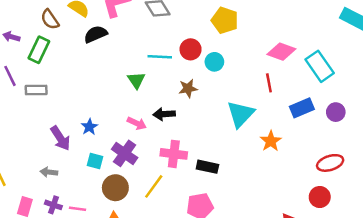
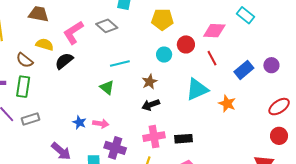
red circle: (191, 49) -> (186, 44), moved
cyan rectangle: (320, 66) -> (246, 15), moved, size x0.7
black arrow: (164, 114) -> (151, 105), moved
cyan triangle: (241, 114) -> (197, 89), turned 40
pink arrow: (137, 123) -> (101, 124), moved
blue star: (89, 127) -> (79, 122), moved

